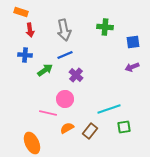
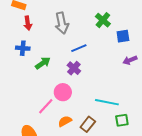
green cross: (105, 27) -> (103, 20), turned 35
blue square: (133, 42) -> (123, 36), moved
blue line: (65, 55) -> (79, 48), moved
cyan line: (109, 109) -> (107, 102), turned 30
pink line: (48, 113) -> (46, 106), turned -60

